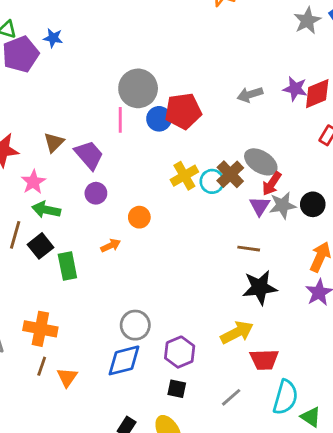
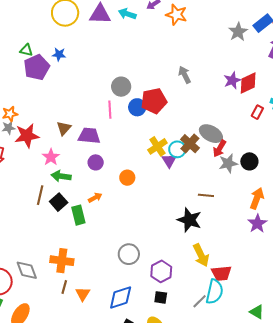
gray circle: (138, 88) -> (121, 87), size x0.7
purple star: (295, 89) -> (232, 80), turned -30
gray arrow: (250, 94) -> (185, 75), moved, turned 84
purple trapezoid: (89, 155) -> (89, 136), turned -40
purple triangle: (260, 206) -> (169, 161), moved
orange arrow: (111, 246) -> (95, 198), moved
black star: (260, 287) -> (189, 220), moved, turned 30
yellow arrow: (237, 332) -> (201, 255), turned 95
blue diamond: (124, 360) -> (121, 298), moved
cyan semicircle: (285, 397) -> (215, 292), moved

